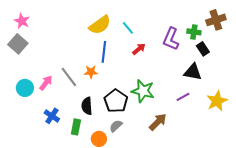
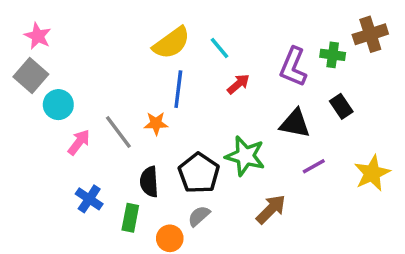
black rectangle: (203, 49) -> (341, 106), moved
black triangle: (193, 72) -> (295, 123), moved
cyan circle: (25, 88) -> (58, 105), moved

